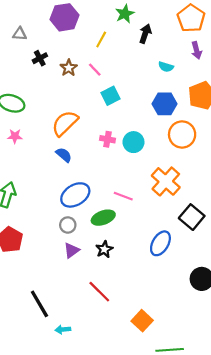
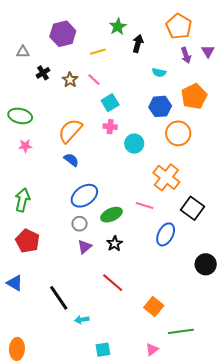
yellow line: (101, 39) -> (98, 52), turned 49
pink cross: (107, 139) -> (110, 127), moved
pink line: (123, 196) -> (144, 205), moved

